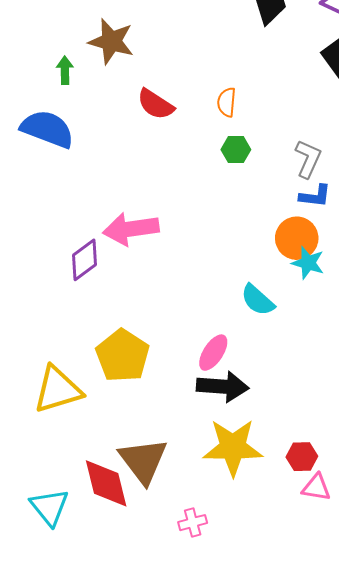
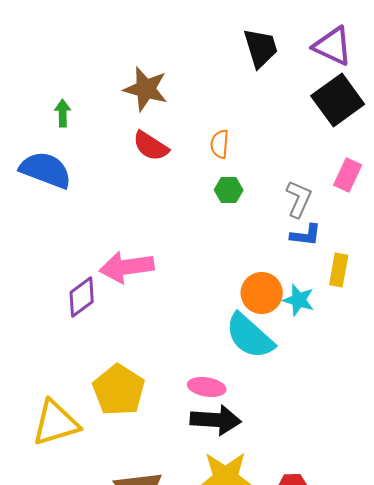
brown star: (111, 41) -> (146, 89), moved
orange circle: (297, 238) -> (262, 293), moved
cyan semicircle: (258, 300) -> (250, 336), size x1.5
pink ellipse: (213, 353) -> (207, 387), turned 66

